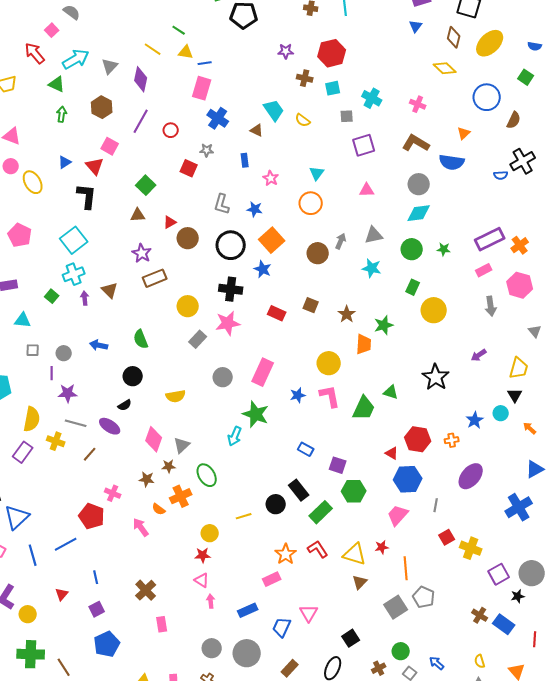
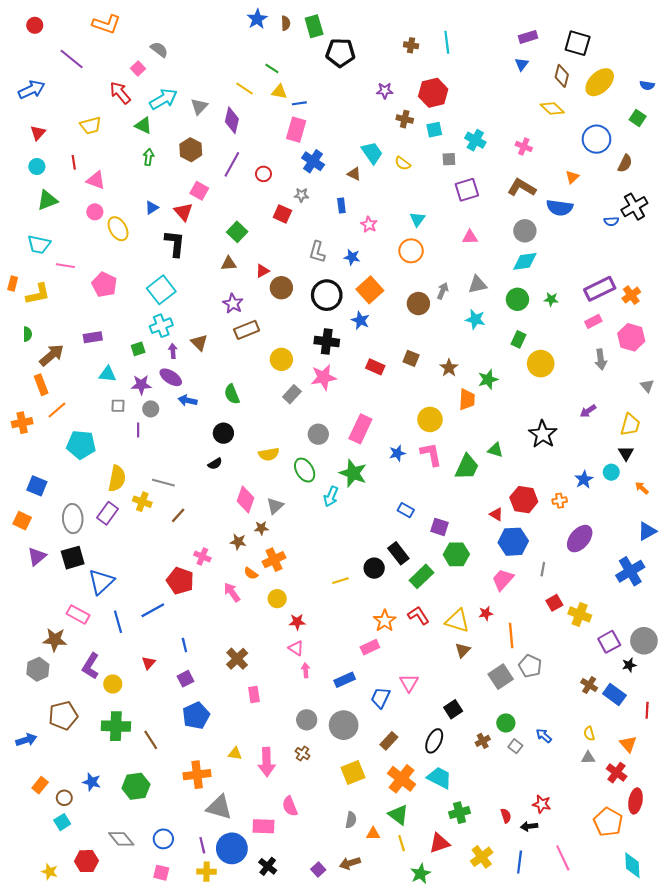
green square: (52, 296) -> (138, 349), turned 32
purple star: (68, 393) -> (141, 385), moved
purple ellipse: (110, 426) -> (171, 377), moved
green ellipse: (207, 475) -> (305, 470), moved
yellow circle: (210, 533) -> (277, 599), moved

